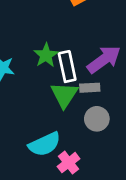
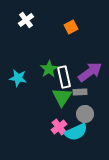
cyan semicircle: (45, 144) -> (76, 132), moved
pink cross: (69, 163) -> (59, 127), moved

